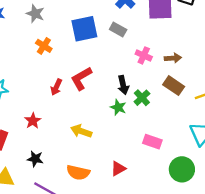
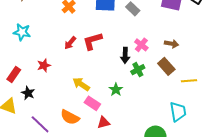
pink cross: (144, 55) -> (141, 45), moved
green star: (118, 107) -> (116, 90), moved
pink rectangle: (152, 142) -> (92, 103), moved
black star: (35, 159) -> (28, 93), moved

